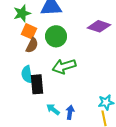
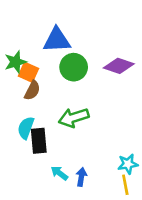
green star: (22, 13) -> (15, 62), moved
green circle: (56, 36) -> (74, 67), moved
cyan semicircle: (27, 74) -> (26, 128), turned 30

